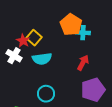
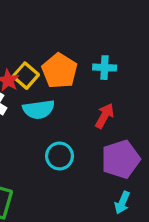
orange pentagon: (71, 25) -> (60, 71), moved
cyan circle: (46, 94) -> (60, 156), moved

